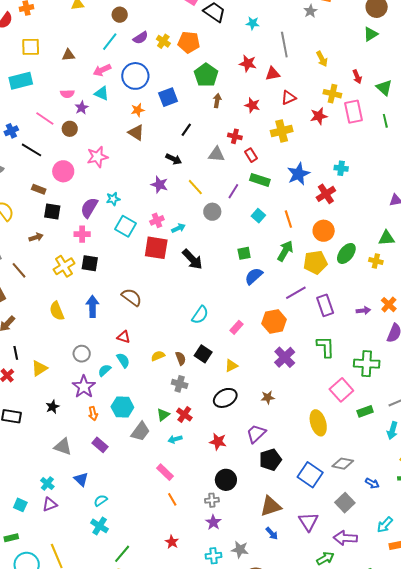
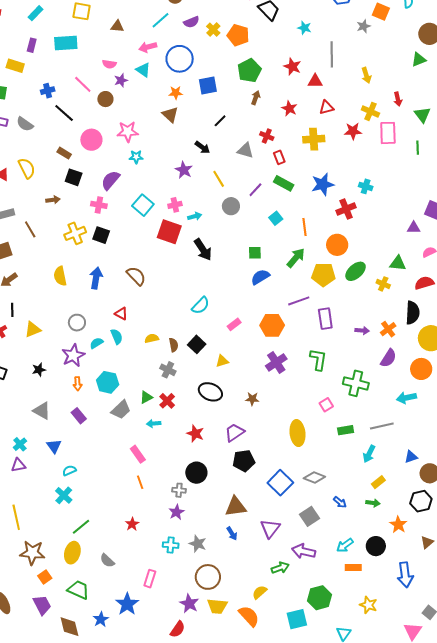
cyan star: (113, 199) -> (136, 157), moved
pink square: (341, 390) -> (326, 405), size x0.6
black ellipse: (225, 398) -> (210, 392), turned 40

